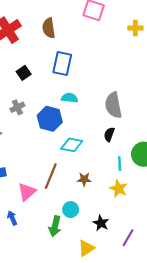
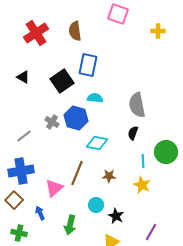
black square: (24, 73) -> (62, 81), moved, size x1.6
gray cross: (17, 107) -> (52, 122), moved, turned -32
black star: (101, 223) -> (116, 216), moved
green arrow: (55, 226) -> (70, 225), moved

